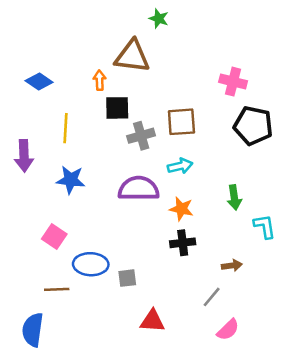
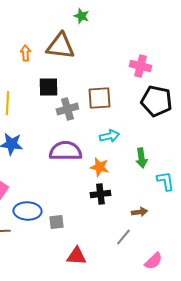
orange arrow: (100, 80) -> (25, 53), moved
cyan arrow: (180, 166) -> (109, 136), moved
pink semicircle: (228, 330) -> (153, 261), moved

